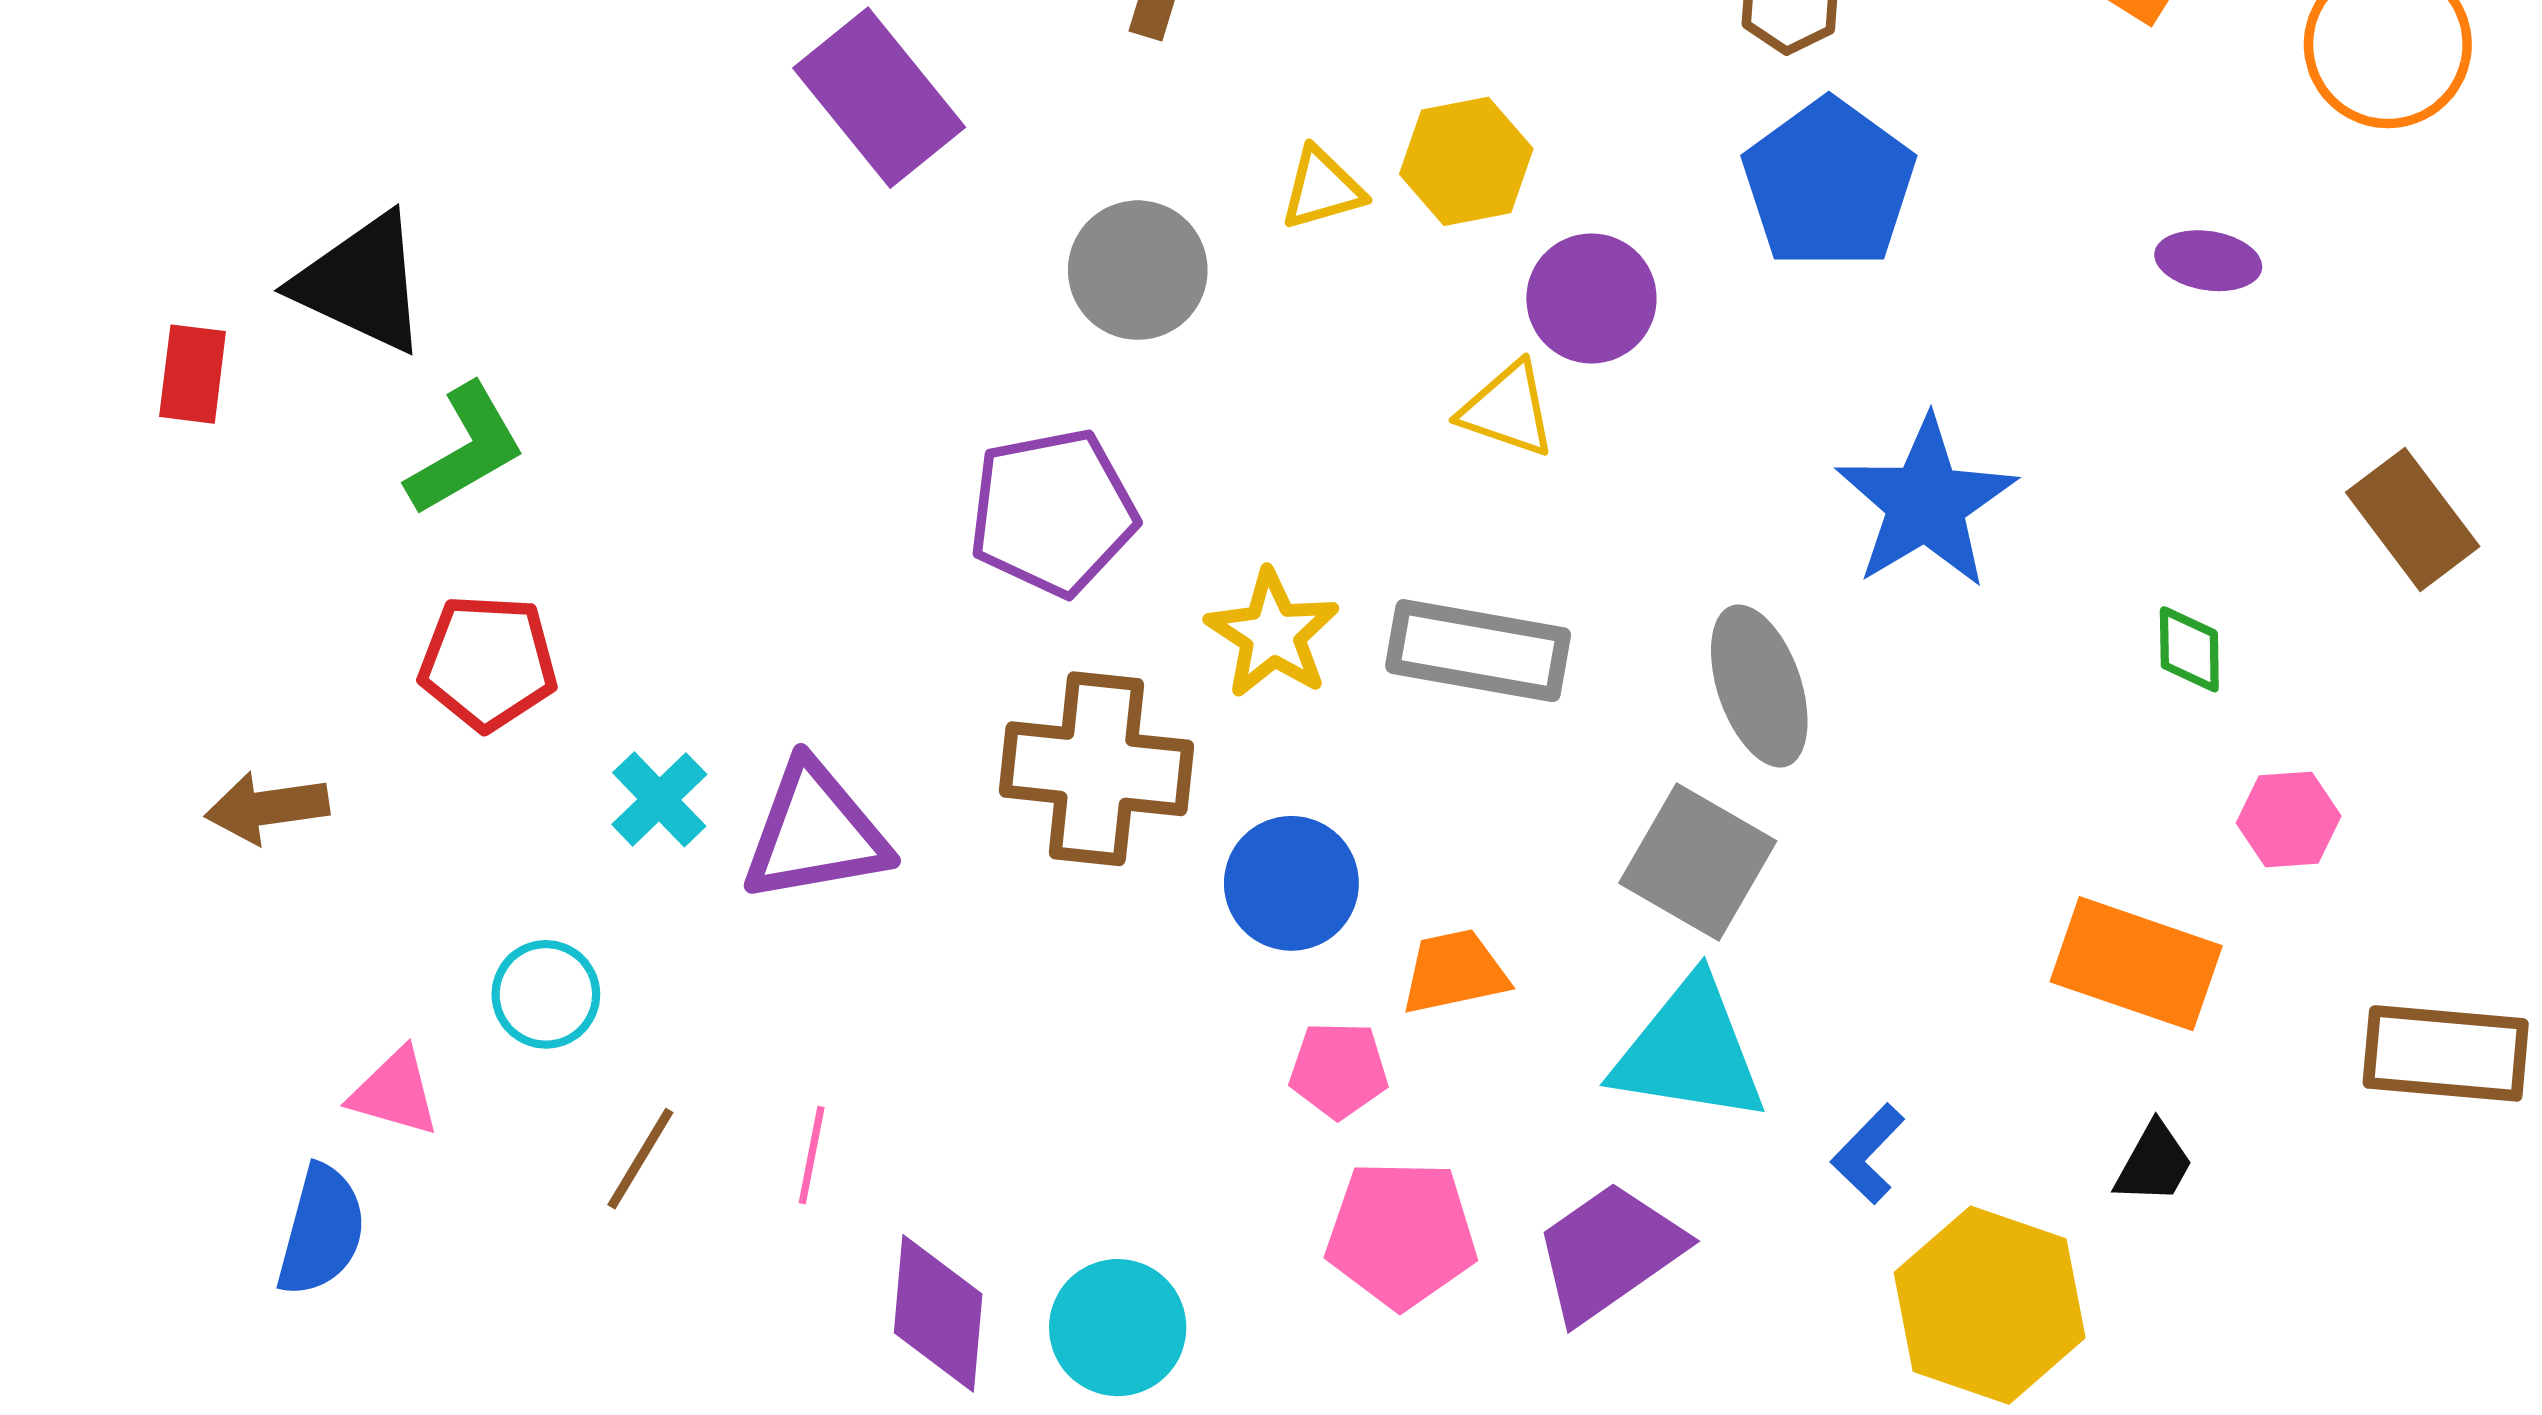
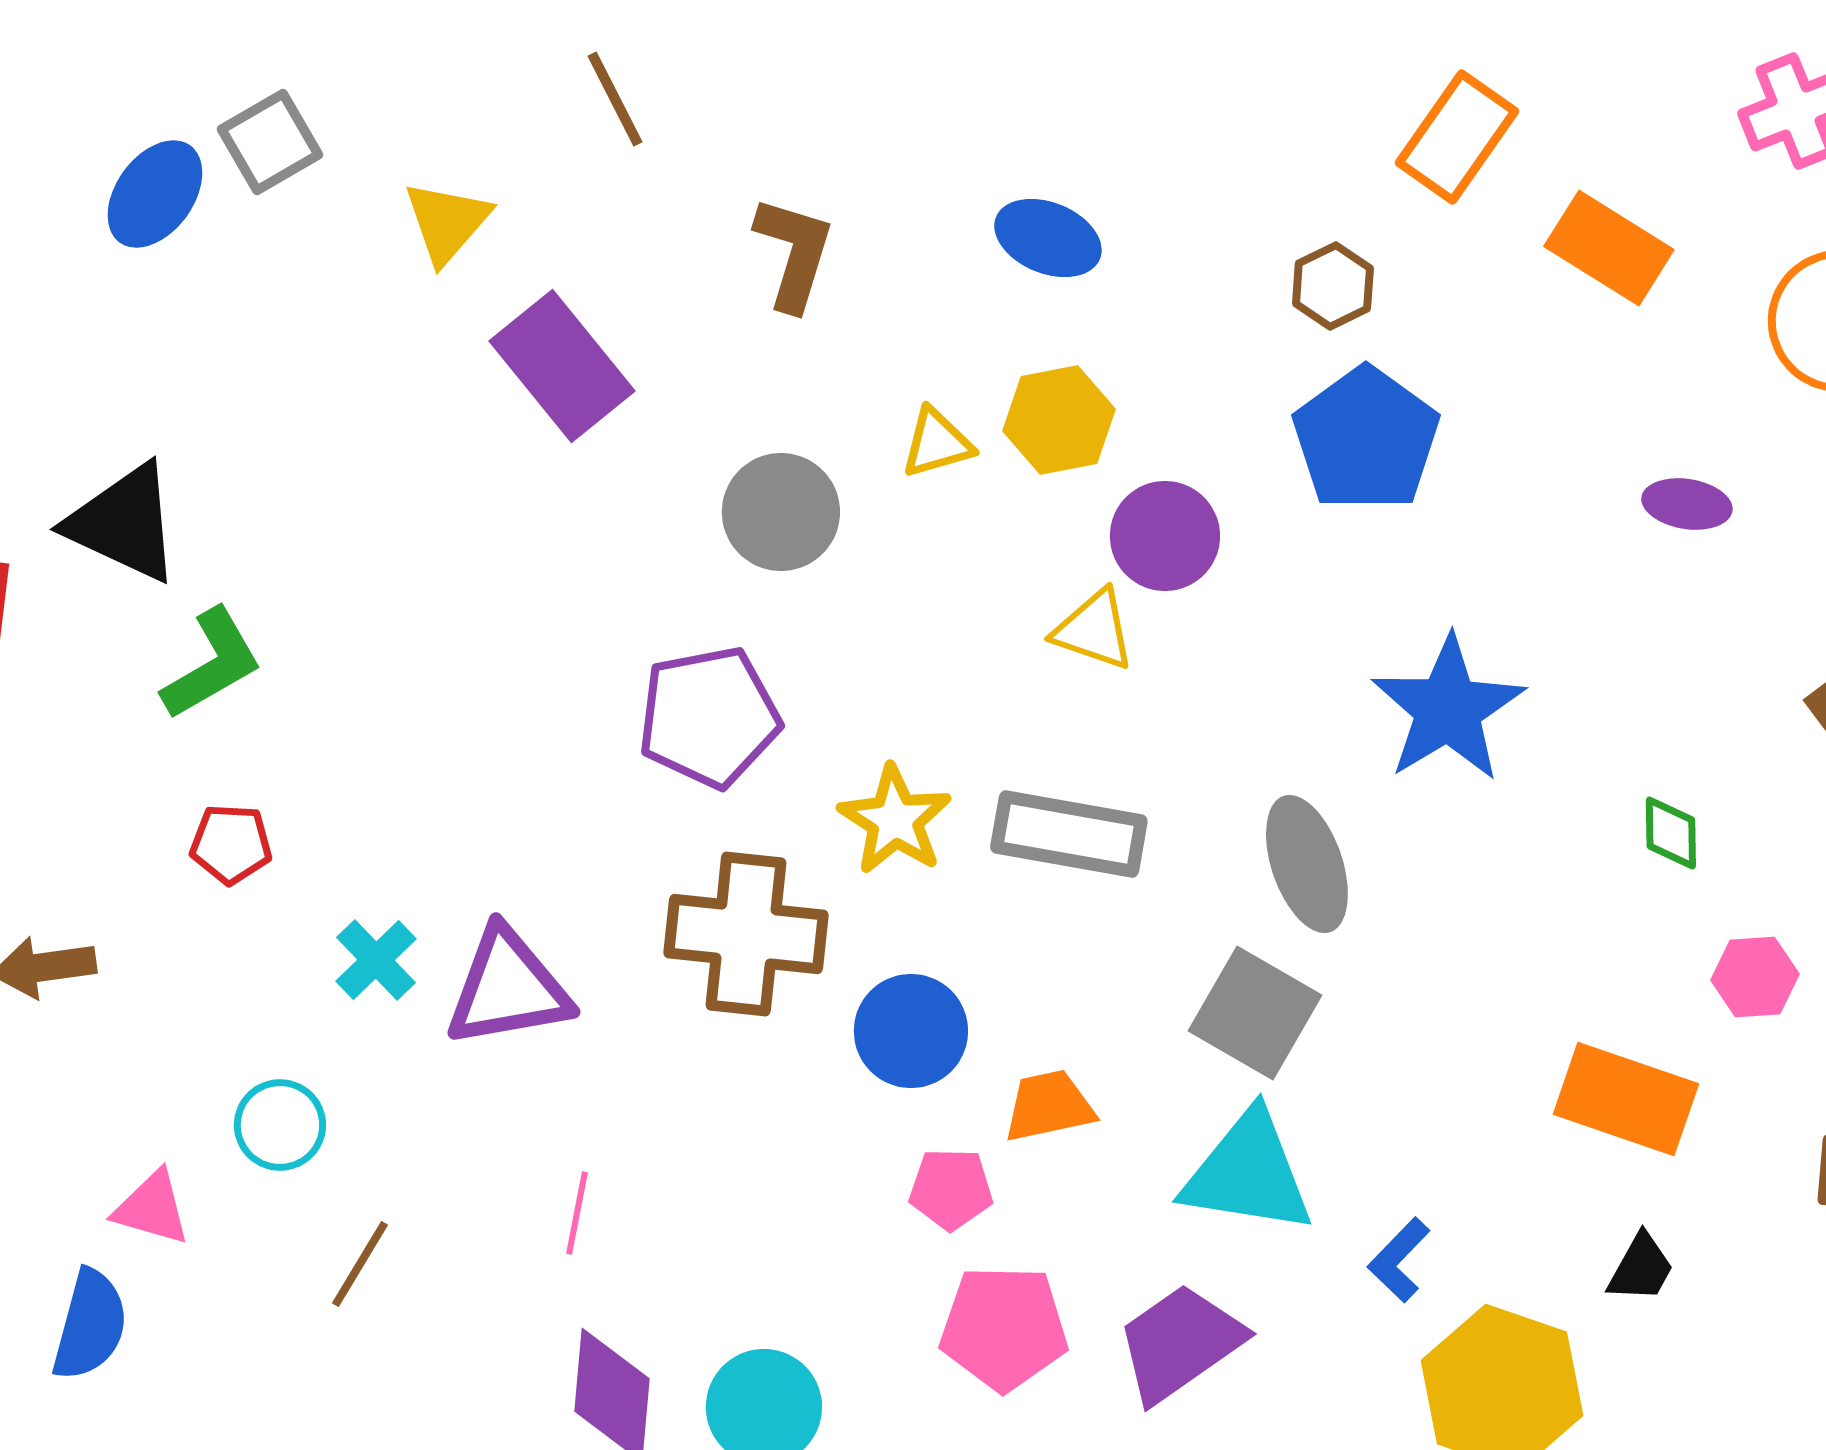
red pentagon: (488, 662) -> (231, 844), size x0.7
pink line: (812, 1155) -> (577, 1213), moved

